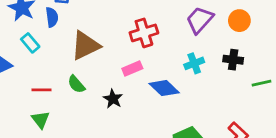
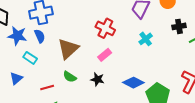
red cross: (144, 33) -> (105, 28), turned -30
black cross: (233, 60) -> (179, 26), moved
blue diamond: (164, 88) -> (133, 83), moved

